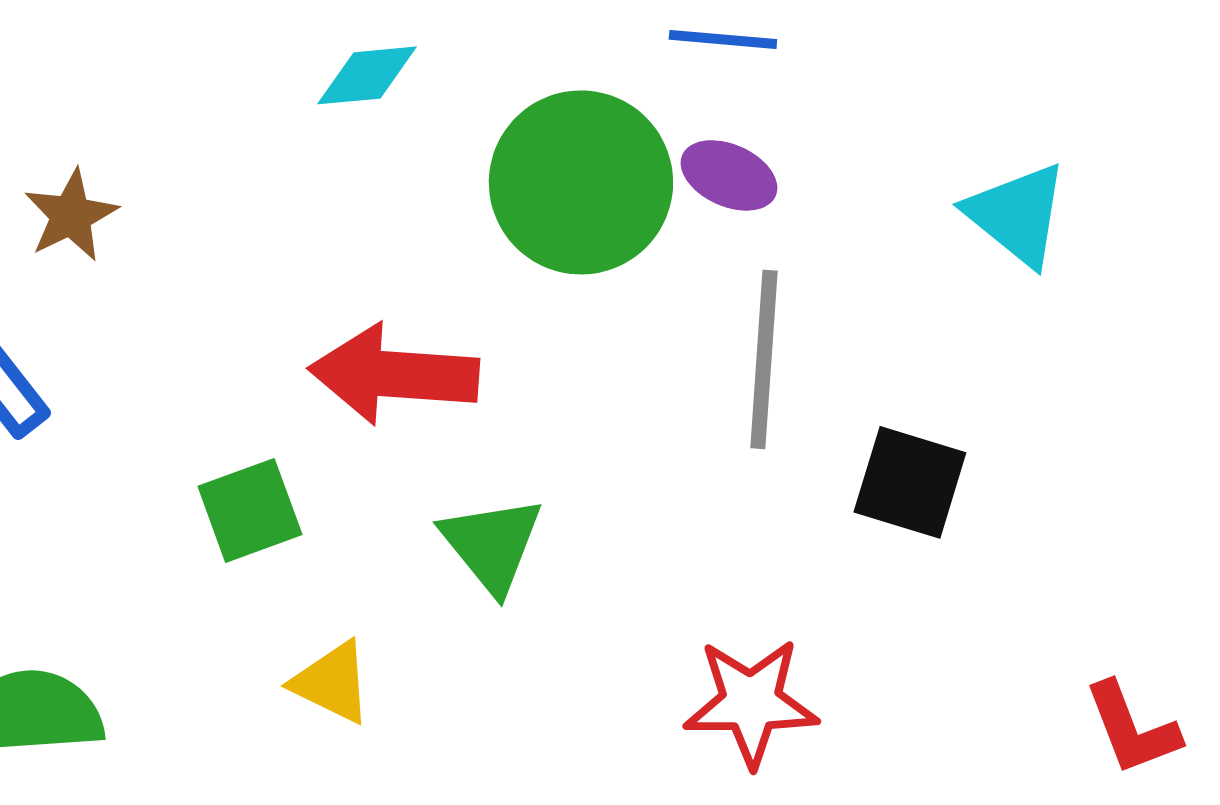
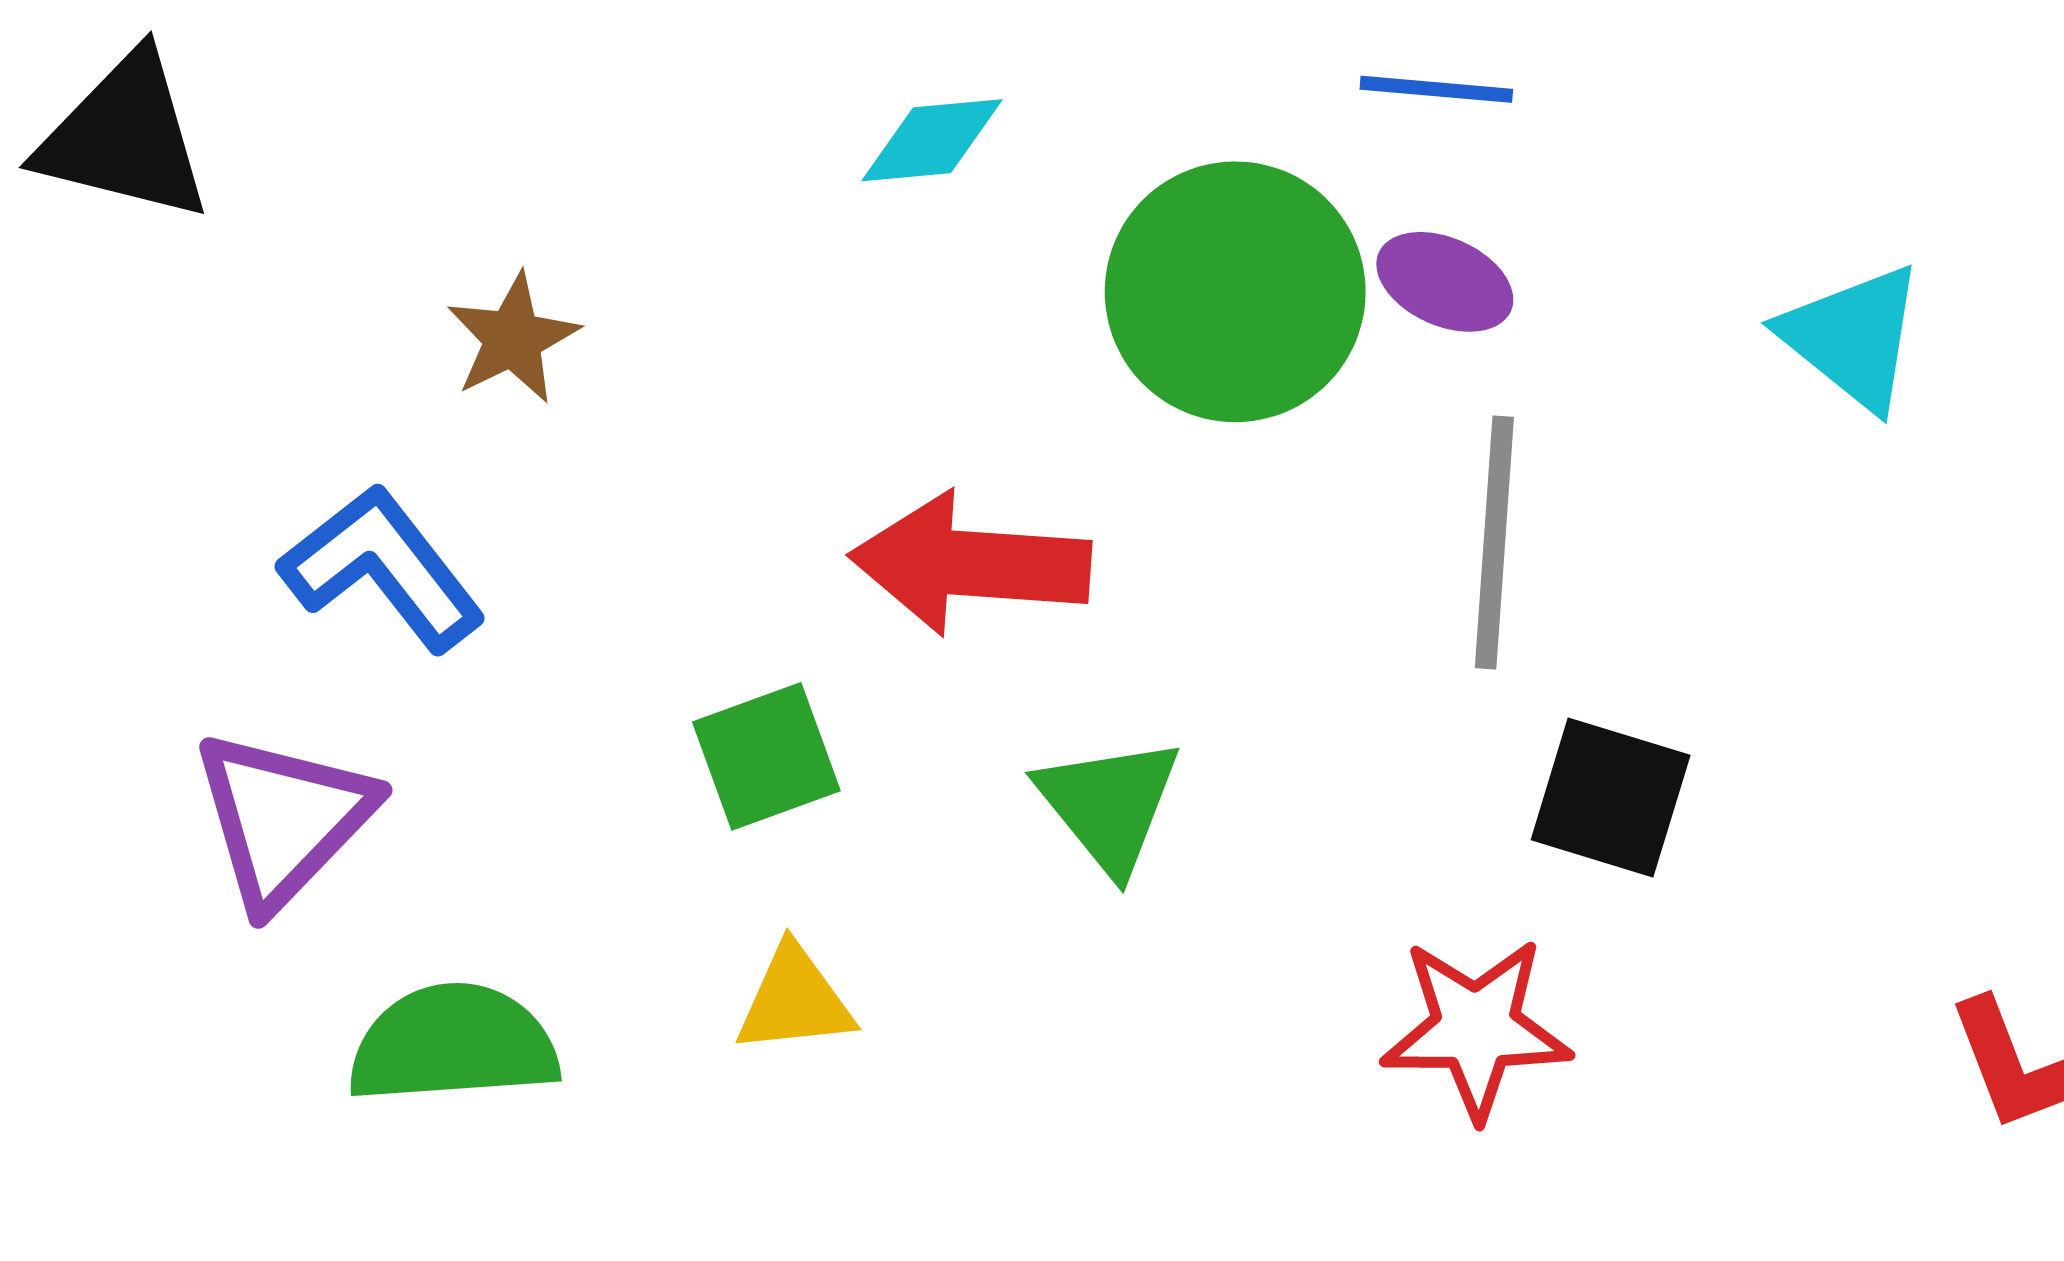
black square: (910, 482) -> (1611, 797), moved
yellow triangle: (332, 682) -> (795, 1000), moved, turned -32

